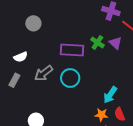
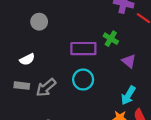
purple triangle: (116, 43) -> (129, 61), moved
gray arrow: (44, 73) -> (46, 88), moved
gray rectangle: (14, 80) -> (22, 86), turned 72

